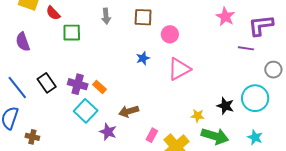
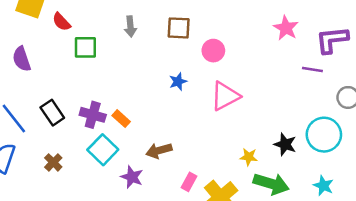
brown cross: (32, 137) -> (53, 162), moved, turned 32

